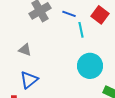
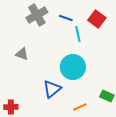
cyan circle: (90, 66) -> (73, 67), moved
blue triangle: (29, 80) -> (52, 89), moved

